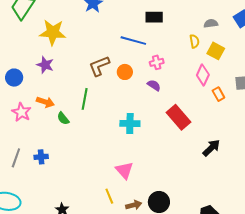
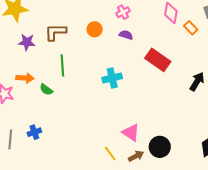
purple star: (45, 65) -> (27, 42), moved
brown L-shape: (99, 66) -> (55, 32), moved, turned 35
pink triangle: (124, 170) -> (131, 133), moved

